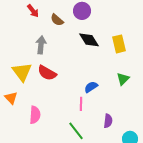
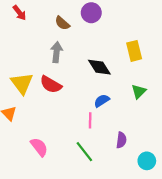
red arrow: (33, 11) -> (20, 13), moved
black diamond: (89, 40) -> (99, 67), moved
gray arrow: (41, 45) -> (57, 52), moved
pink semicircle: (35, 115) -> (39, 147), moved, turned -42

